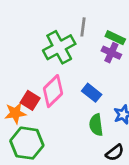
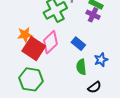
red square: (30, 100) -> (34, 49), size x1.6
orange star: (15, 113) -> (25, 35), moved

